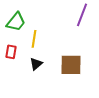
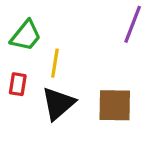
black triangle: (36, 64) -> (58, 104), size x1.6

